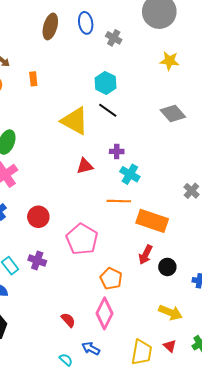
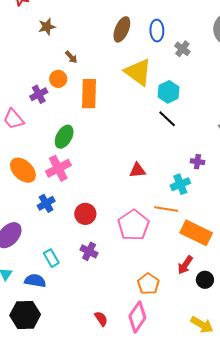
orange rectangle: (33, 79) -> (89, 94), moved, size x2.0
yellow triangle: (75, 121) -> (138, 72), moved
purple cross: (117, 151) -> (197, 162), moved
cyan cross: (130, 174) -> (180, 184), turned 30
pink pentagon: (82, 239) -> (134, 225), moved
purple cross: (37, 260) -> (89, 251), moved

